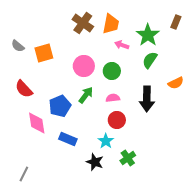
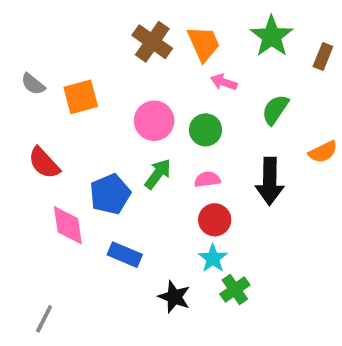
brown rectangle: (176, 22) -> (323, 56), moved
orange trapezoid: (111, 24) -> (204, 44), turned -35
green star: (148, 35) -> (272, 36), moved
cyan star: (106, 141) -> (213, 258), moved

